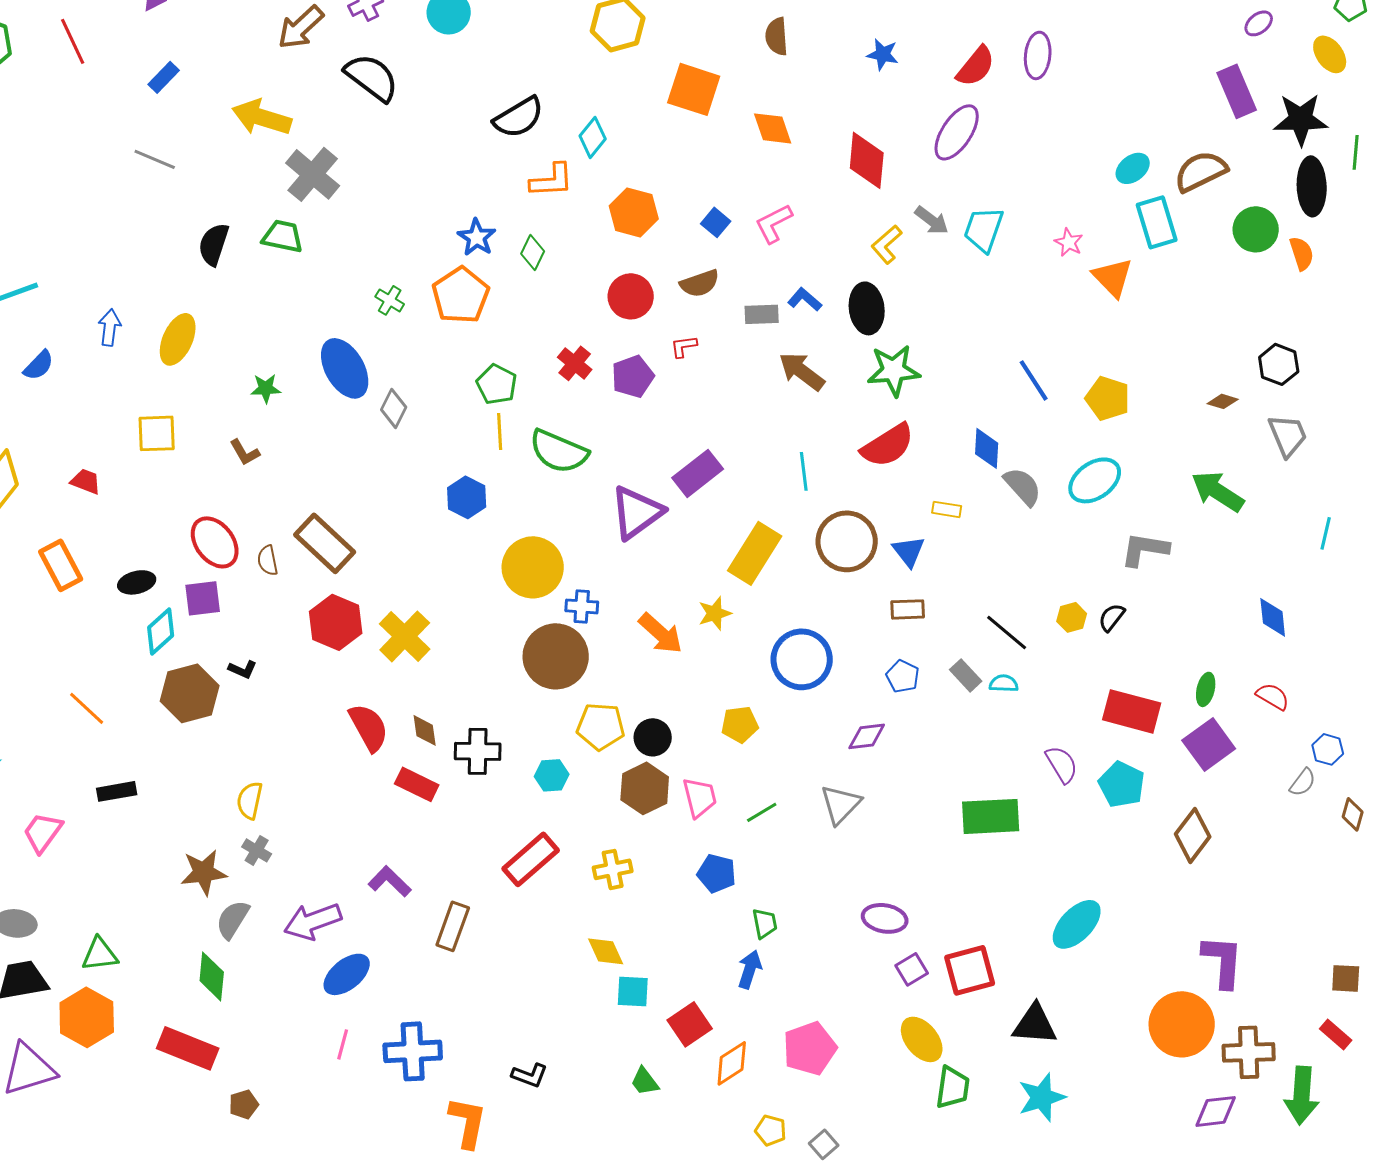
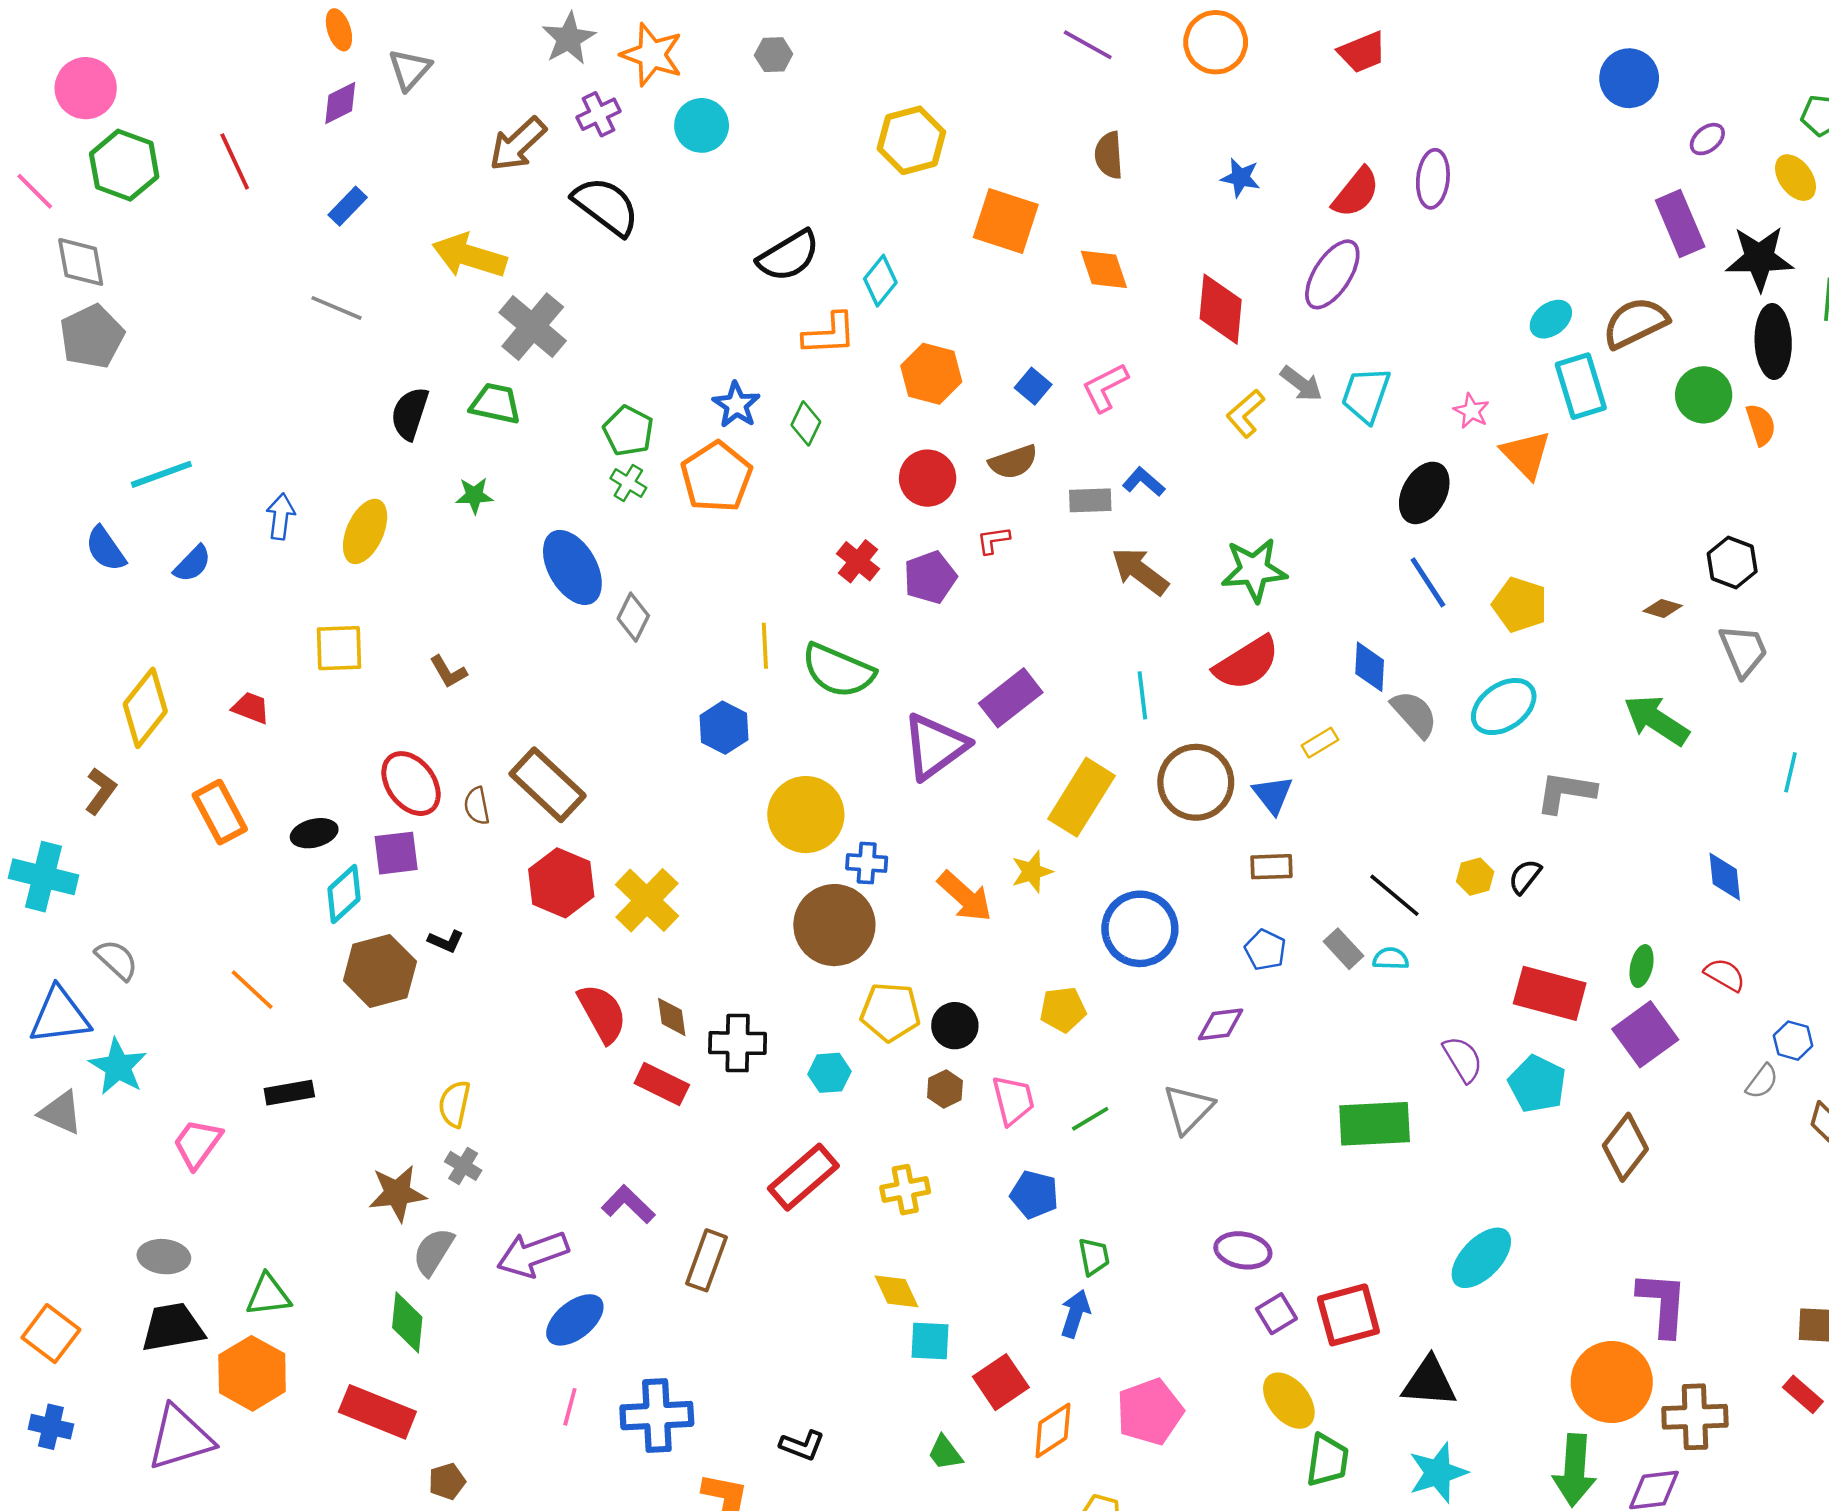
black ellipse: (867, 308) -> (1424, 493), moved, turned 36
green pentagon: (497, 384) -> (628, 431), moved
green star: (266, 388) -> (474, 495), moved
yellow rectangle: (947, 509) -> (1320, 743), turned -40
brown hexagon: (645, 788) -> (945, 1089), size x0.6
green arrow: (1302, 1095) -> (1574, 1470), moved

